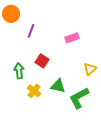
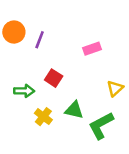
orange circle: (11, 14) -> (14, 32), moved
green arrow: (19, 71) -> (24, 91), turned 98

